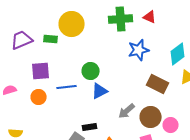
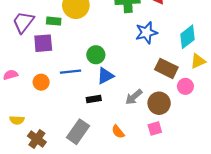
purple trapezoid: (22, 40) -> (23, 22), turned -30
purple square: (41, 71) -> (43, 43), moved
pink circle: (171, 125) -> (185, 86), moved
black rectangle: (90, 127) -> (94, 99), moved

